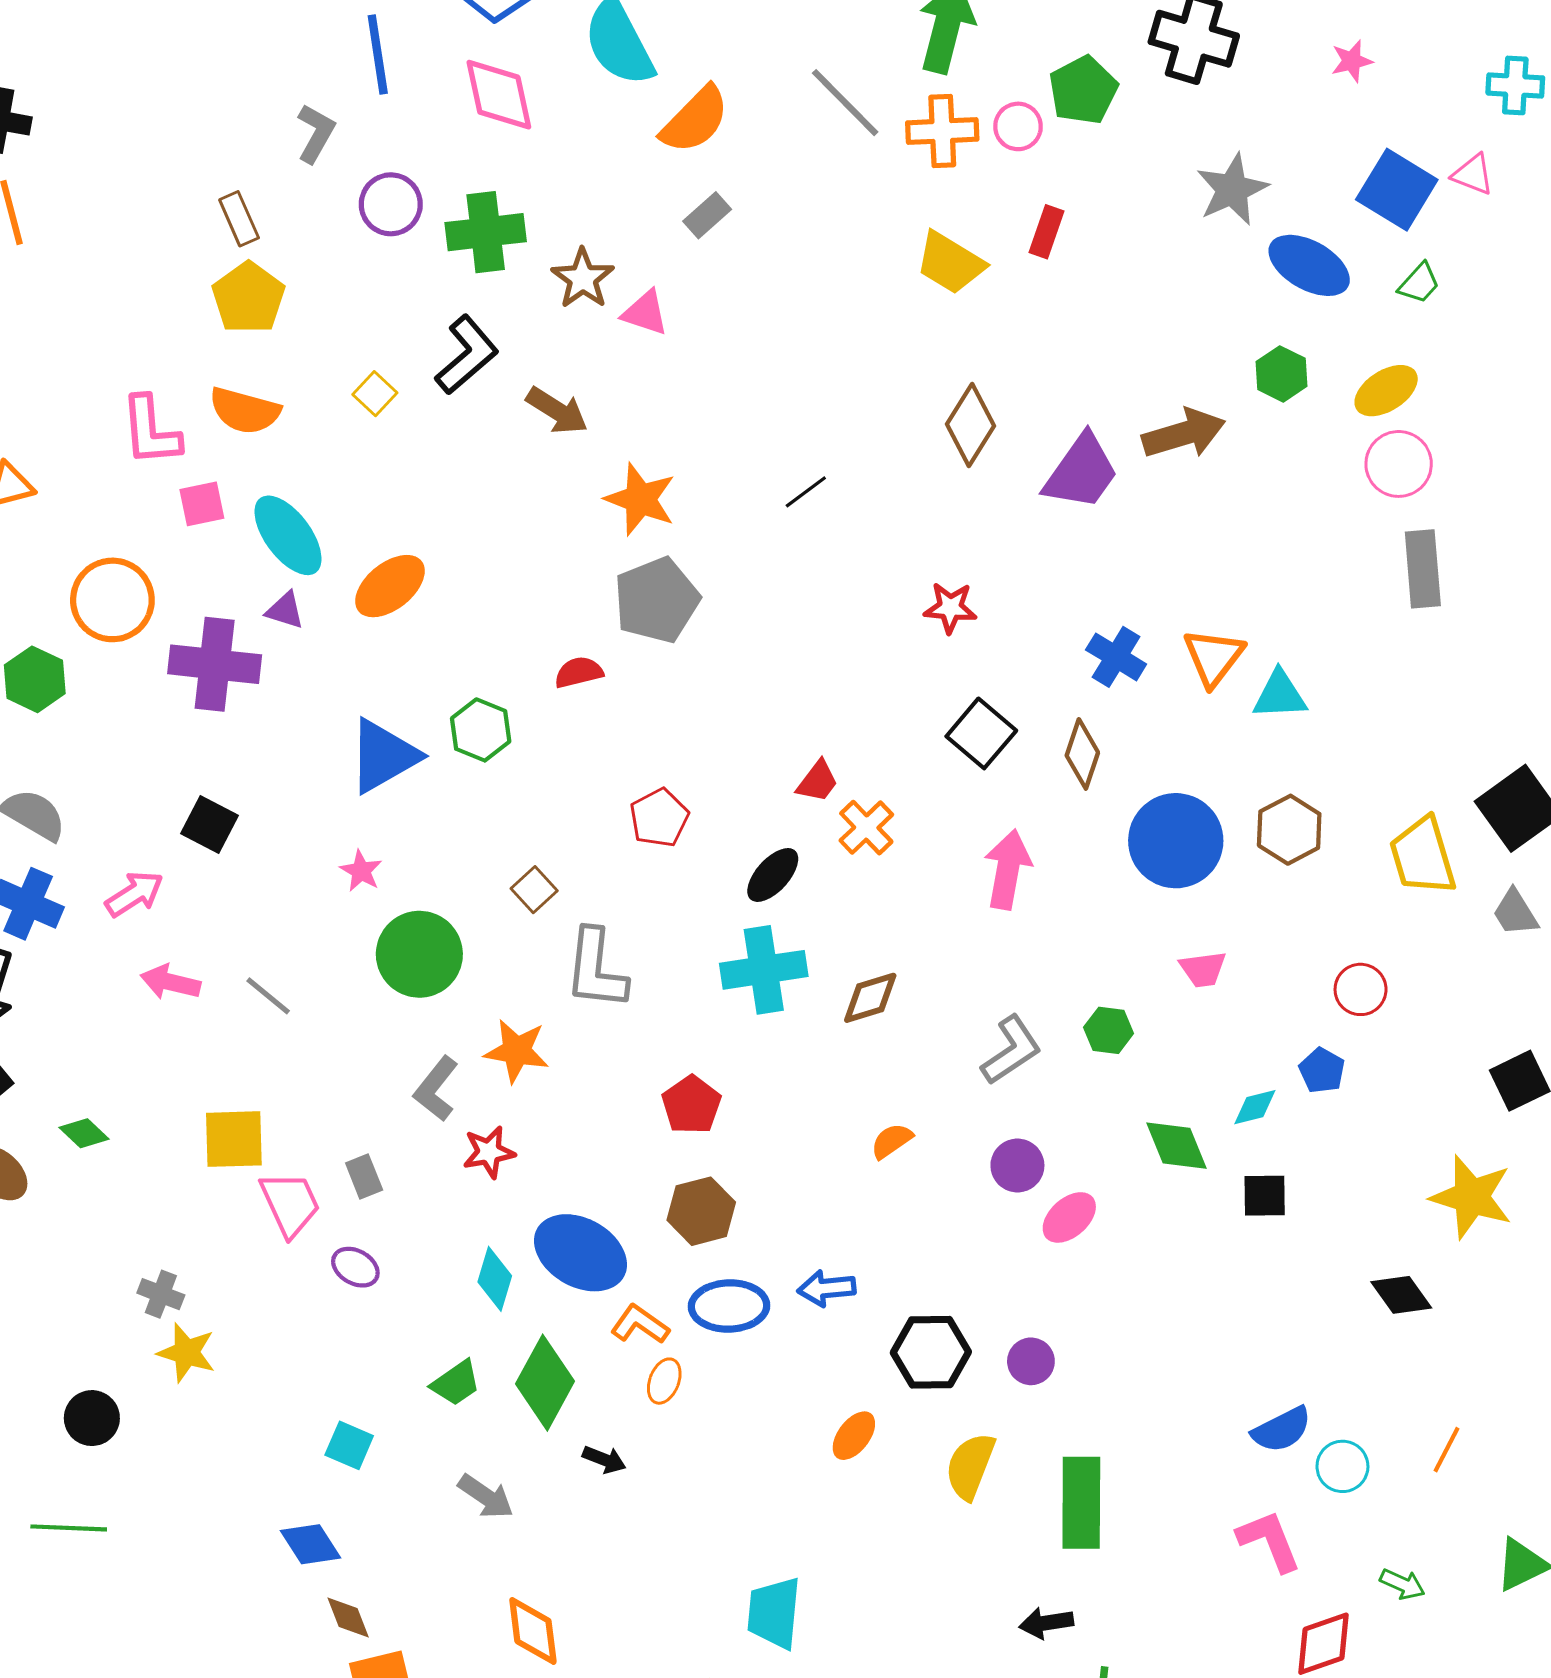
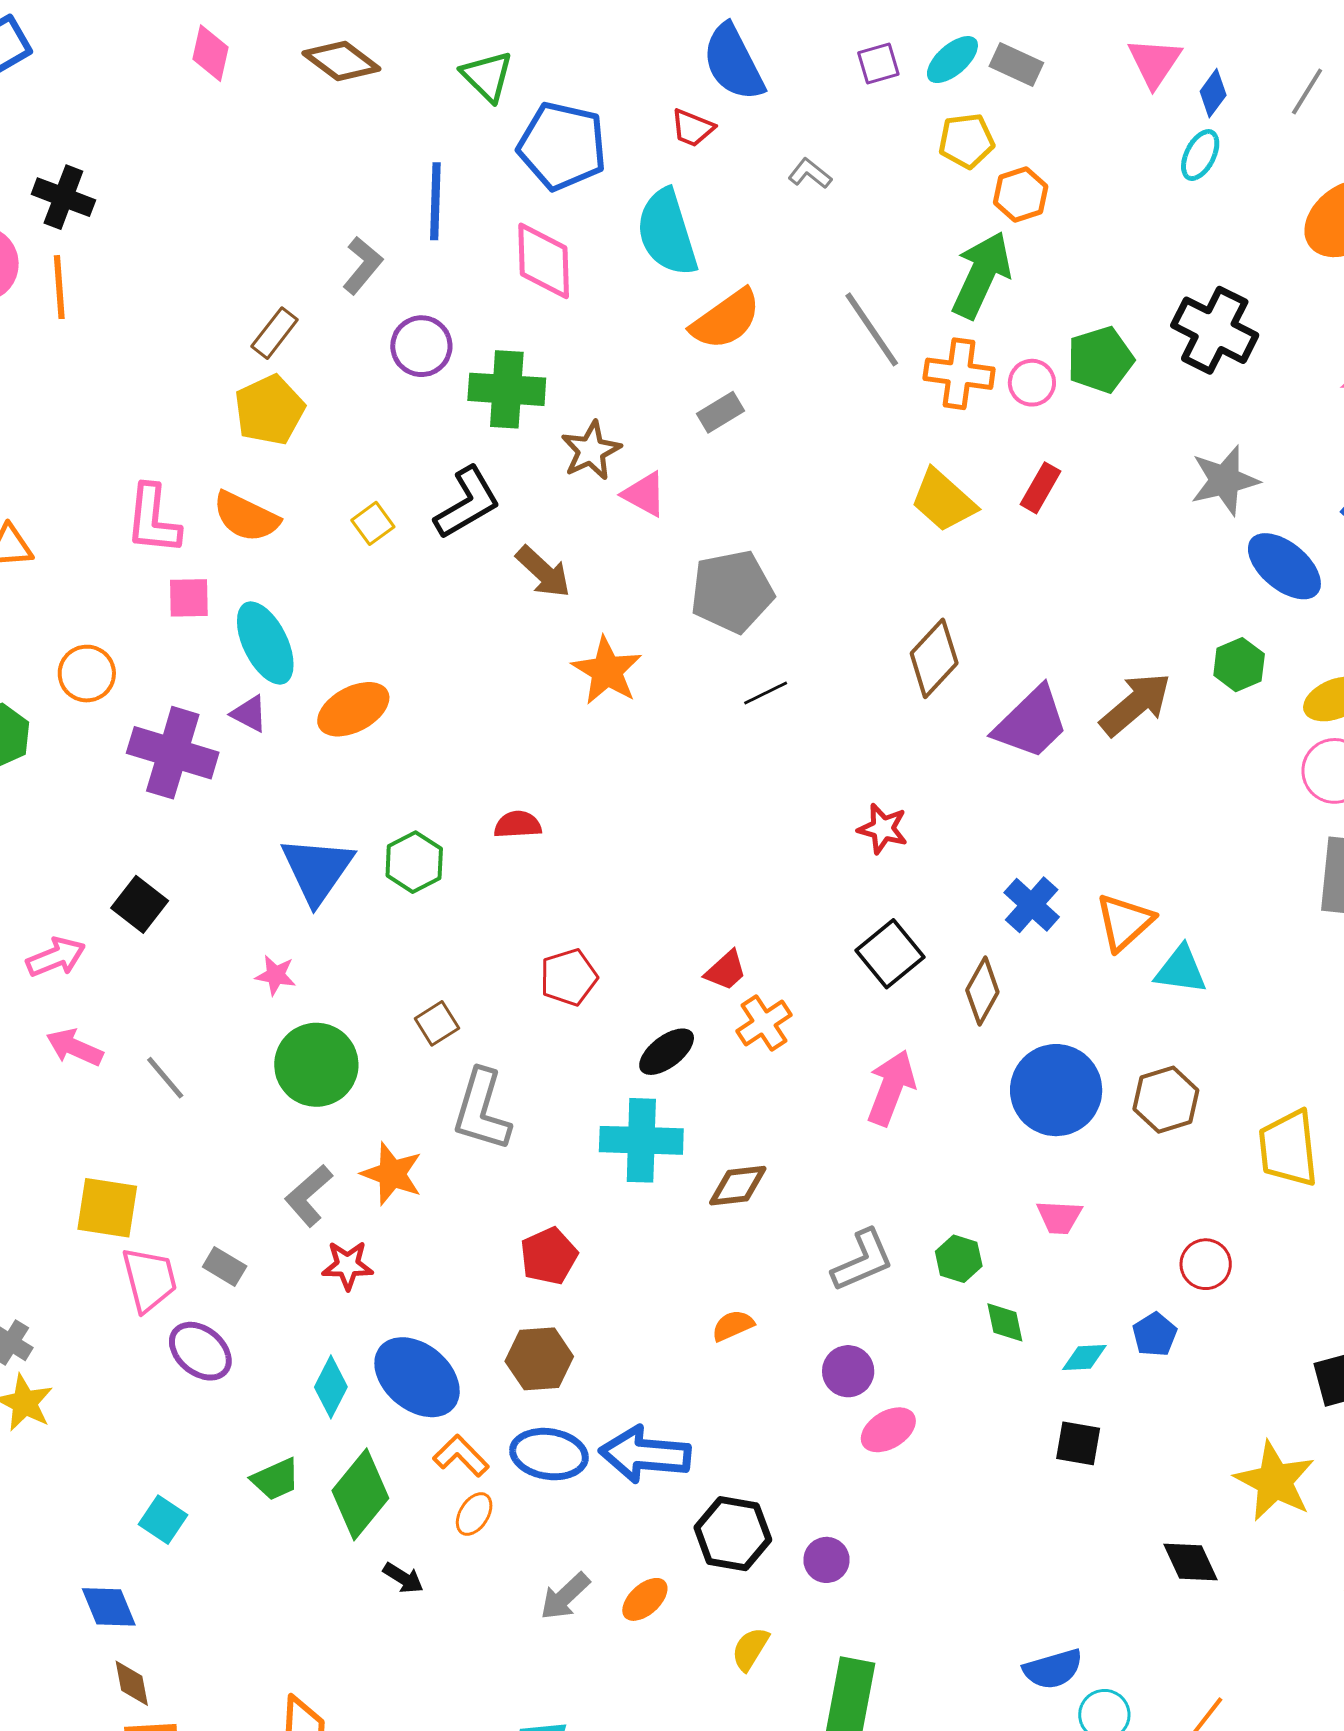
brown rectangle: (239, 219) -> (275, 333), turned 51
brown arrow: (1184, 434) -> (1135, 704), turned -34
orange circle: (112, 600) -> (87, 674), size x0.7
gray pentagon: (657, 600) -> (732, 592), moved
blue triangle: (383, 756) -> (317, 870), turned -36
pink star: (361, 871) -> (276, 975), turned -30
green diamond: (1177, 1146) -> (1005, 1322), moved, size x0.7
gray rectangle: (364, 1177) -> (225, 1266), turned -48
purple ellipse: (355, 1267) -> (200, 1351), size x1.4
blue arrow: (827, 1288) -> (645, 1454), size x1.6
yellow semicircle: (970, 1466) -> (750, 1649), size x0.7
gray arrow: (486, 1496) -> (565, 1596), moved, turned 92

